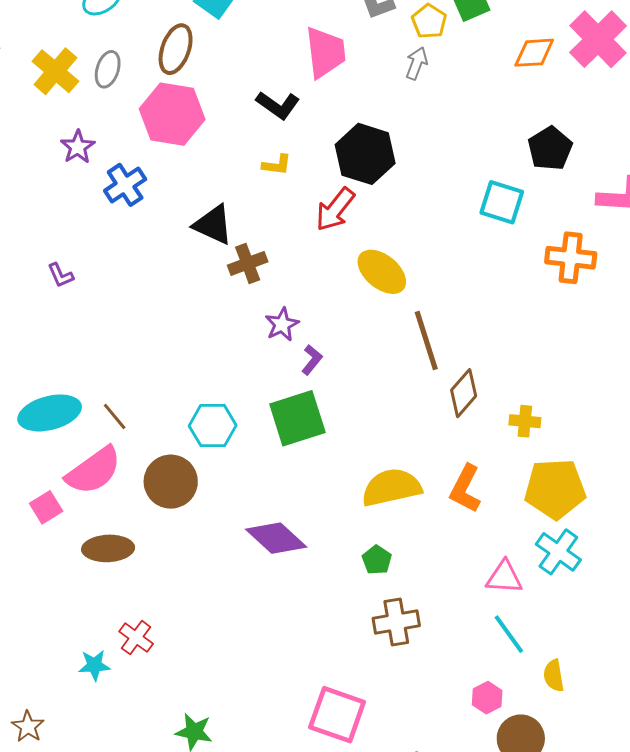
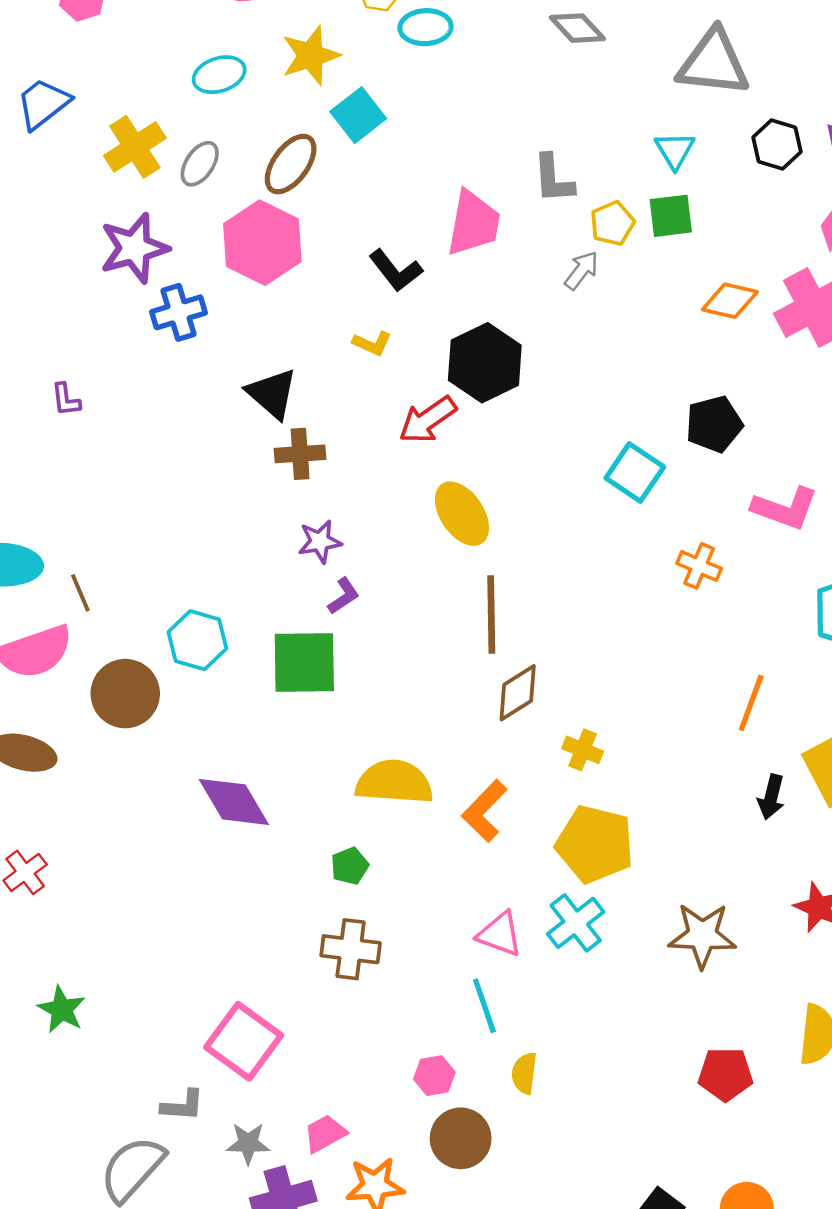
purple star: (78, 147) -> (134, 248), size x1.6
orange cross: (571, 258) -> (699, 566), size x0.7

